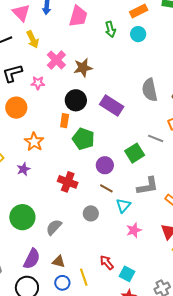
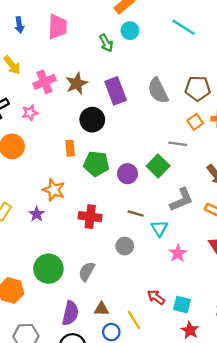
green arrow: (110, 29) -> (106, 43), moved
pink cross: (56, 60) -> (44, 82), turned 36
black circle: (76, 100) -> (92, 120), moved
purple rectangle: (112, 106) -> (116, 91), moved, turned 50
orange star: (34, 142) -> (54, 190), moved
purple circle: (105, 165) -> (128, 174), moved

